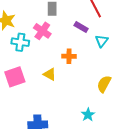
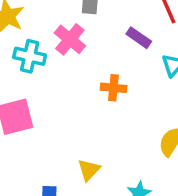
yellow triangle: (50, 74) -> (89, 170), moved, turned 40

